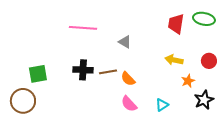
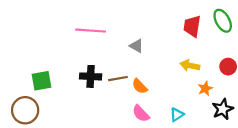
green ellipse: (204, 19) -> (223, 21), turned 50

